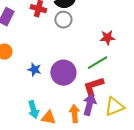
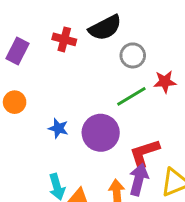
gray circle: (63, 20) -> (133, 55), moved
green line: (97, 63) -> (131, 96), moved

